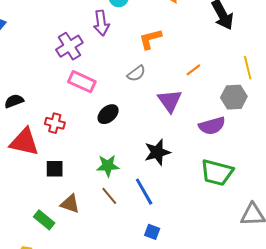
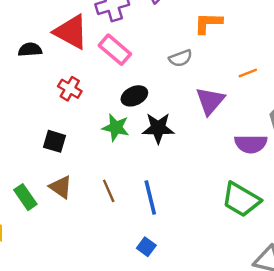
red triangle: (24, 142) -> (71, 32), moved
black star: (157, 152) -> (158, 128), moved
green star: (108, 166) -> (116, 127), moved

